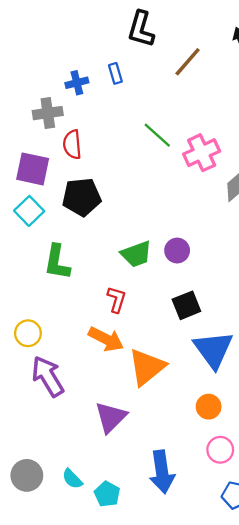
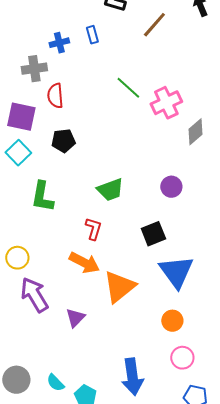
black pentagon: (82, 197) -> (63, 141), size x0.7
purple circle: (177, 251) -> (171, 187), moved
purple triangle: (111, 417) -> (75, 318), moved, size x0.7

